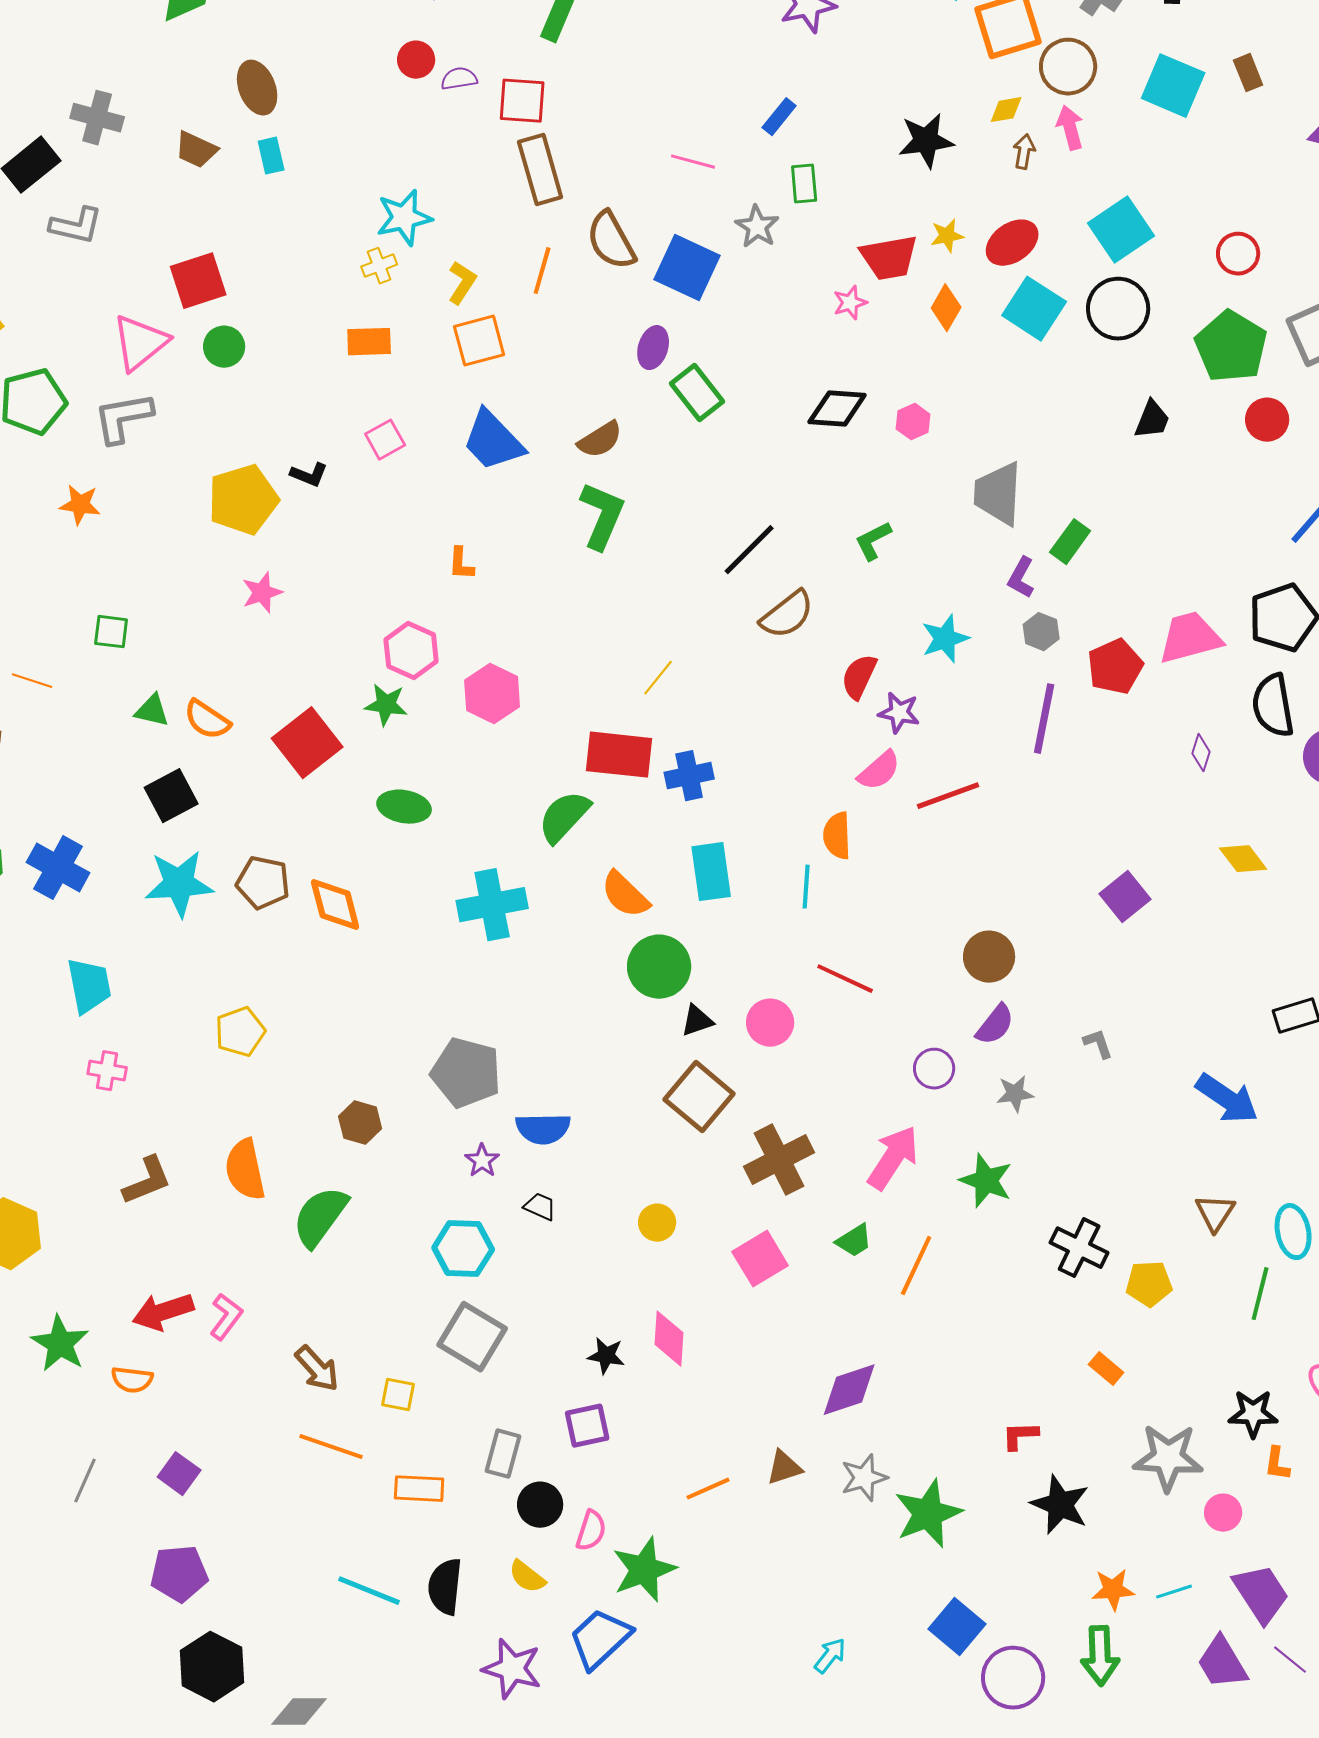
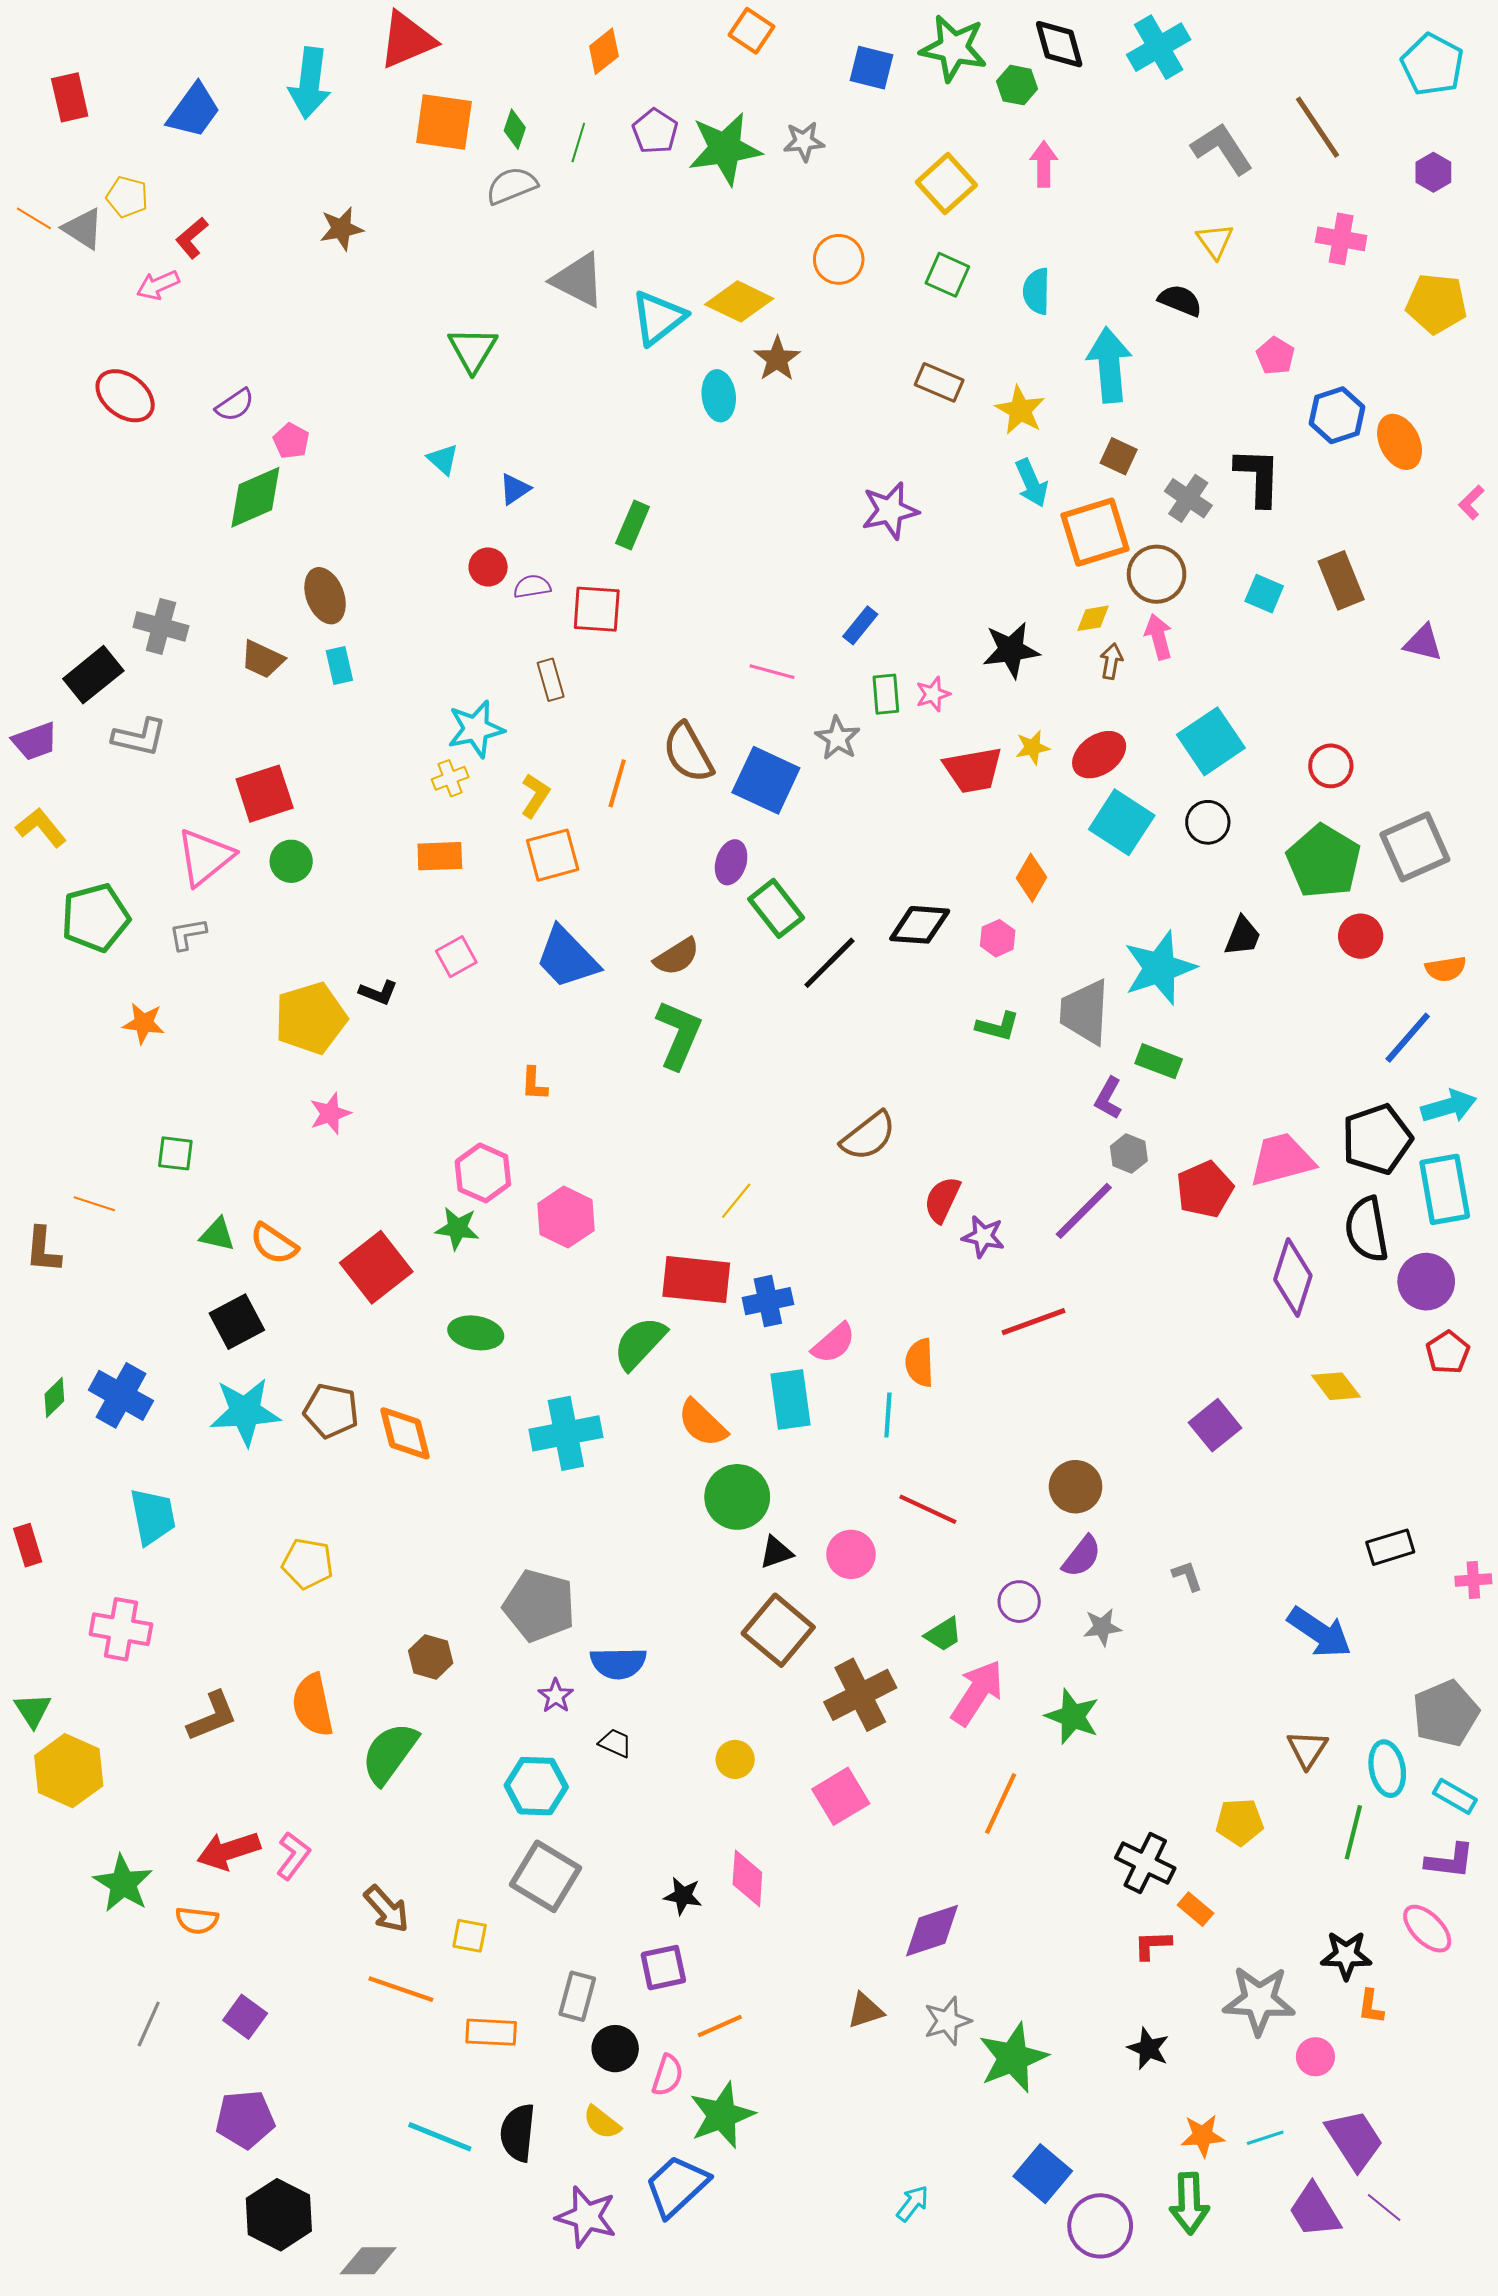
brown rectangle: (1248, 73) -> (1341, 580), size x1.5
cyan square: (1173, 86) -> (1264, 594), size x0.6
brown rectangle: (540, 170) -> (551, 680), moved, size x0.6
pink star: (850, 303) -> (933, 694), moved
orange diamond: (946, 308) -> (1031, 878), moved
black circle: (1118, 309) -> (1208, 822), size x0.7
gray L-shape: (123, 418) -> (188, 934), size x0.6
green L-shape: (873, 541) -> (998, 1026), moved, turned -138
green rectangle: (1070, 542) -> (1159, 1061), turned 75
black line: (749, 550) -> (829, 963), moved
cyan star: (945, 639) -> (1160, 968), moved, size x1.5
purple line: (1044, 719) -> (1084, 1211), moved, turned 34
purple diamond: (1201, 753) -> (1293, 1278), size x2.0
pink semicircle: (879, 771) -> (834, 1343), moved
yellow pentagon: (240, 1032) -> (308, 1564), turned 30
pink cross: (107, 1071) -> (121, 1629), moved, size x1.5
green trapezoid: (854, 1241) -> (943, 1634), moved
black cross: (1079, 1248) -> (1145, 1863), moved
red L-shape: (1020, 1436) -> (1152, 1945), moved
orange line: (708, 1489) -> (720, 2026), moved
black star: (1060, 1505) -> (1148, 2049), size x0.7

